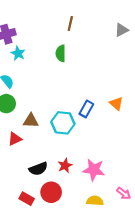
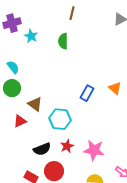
cyan star: (18, 53) -> (31, 36), moved
brown triangle: (31, 121) -> (35, 104), turned 35
cyan hexagon: (63, 123) -> (60, 119), moved

